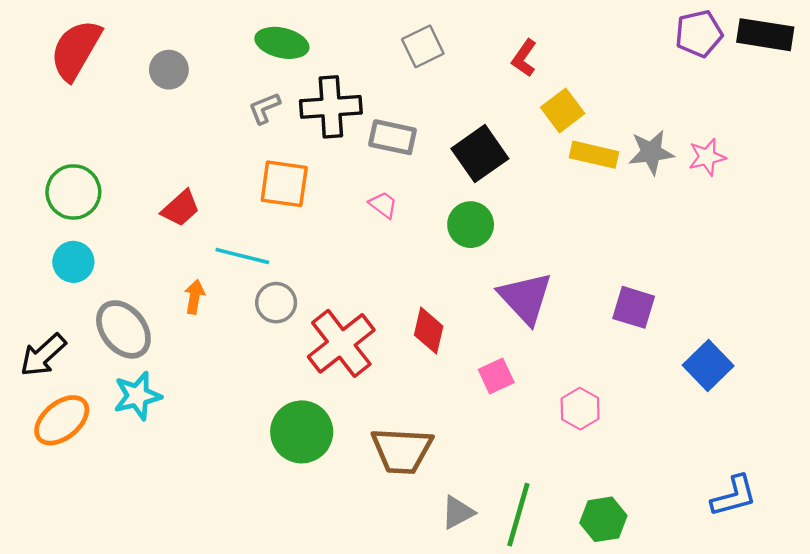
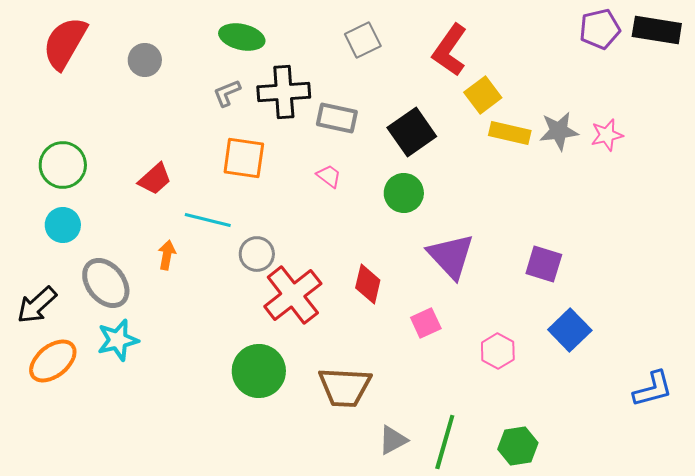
red L-shape: (524, 58) -> (450, 50), size x1.6
gray circle: (276, 303) -> (257, 254), moved
blue square: (708, 366) -> (570, 330), moved
blue L-shape: (734, 496) -> (653, 389), moved

